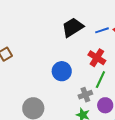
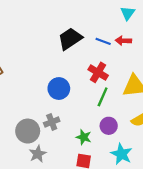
blue line: (102, 30) -> (103, 41), turned 40
gray cross: (85, 95) -> (52, 122), moved

